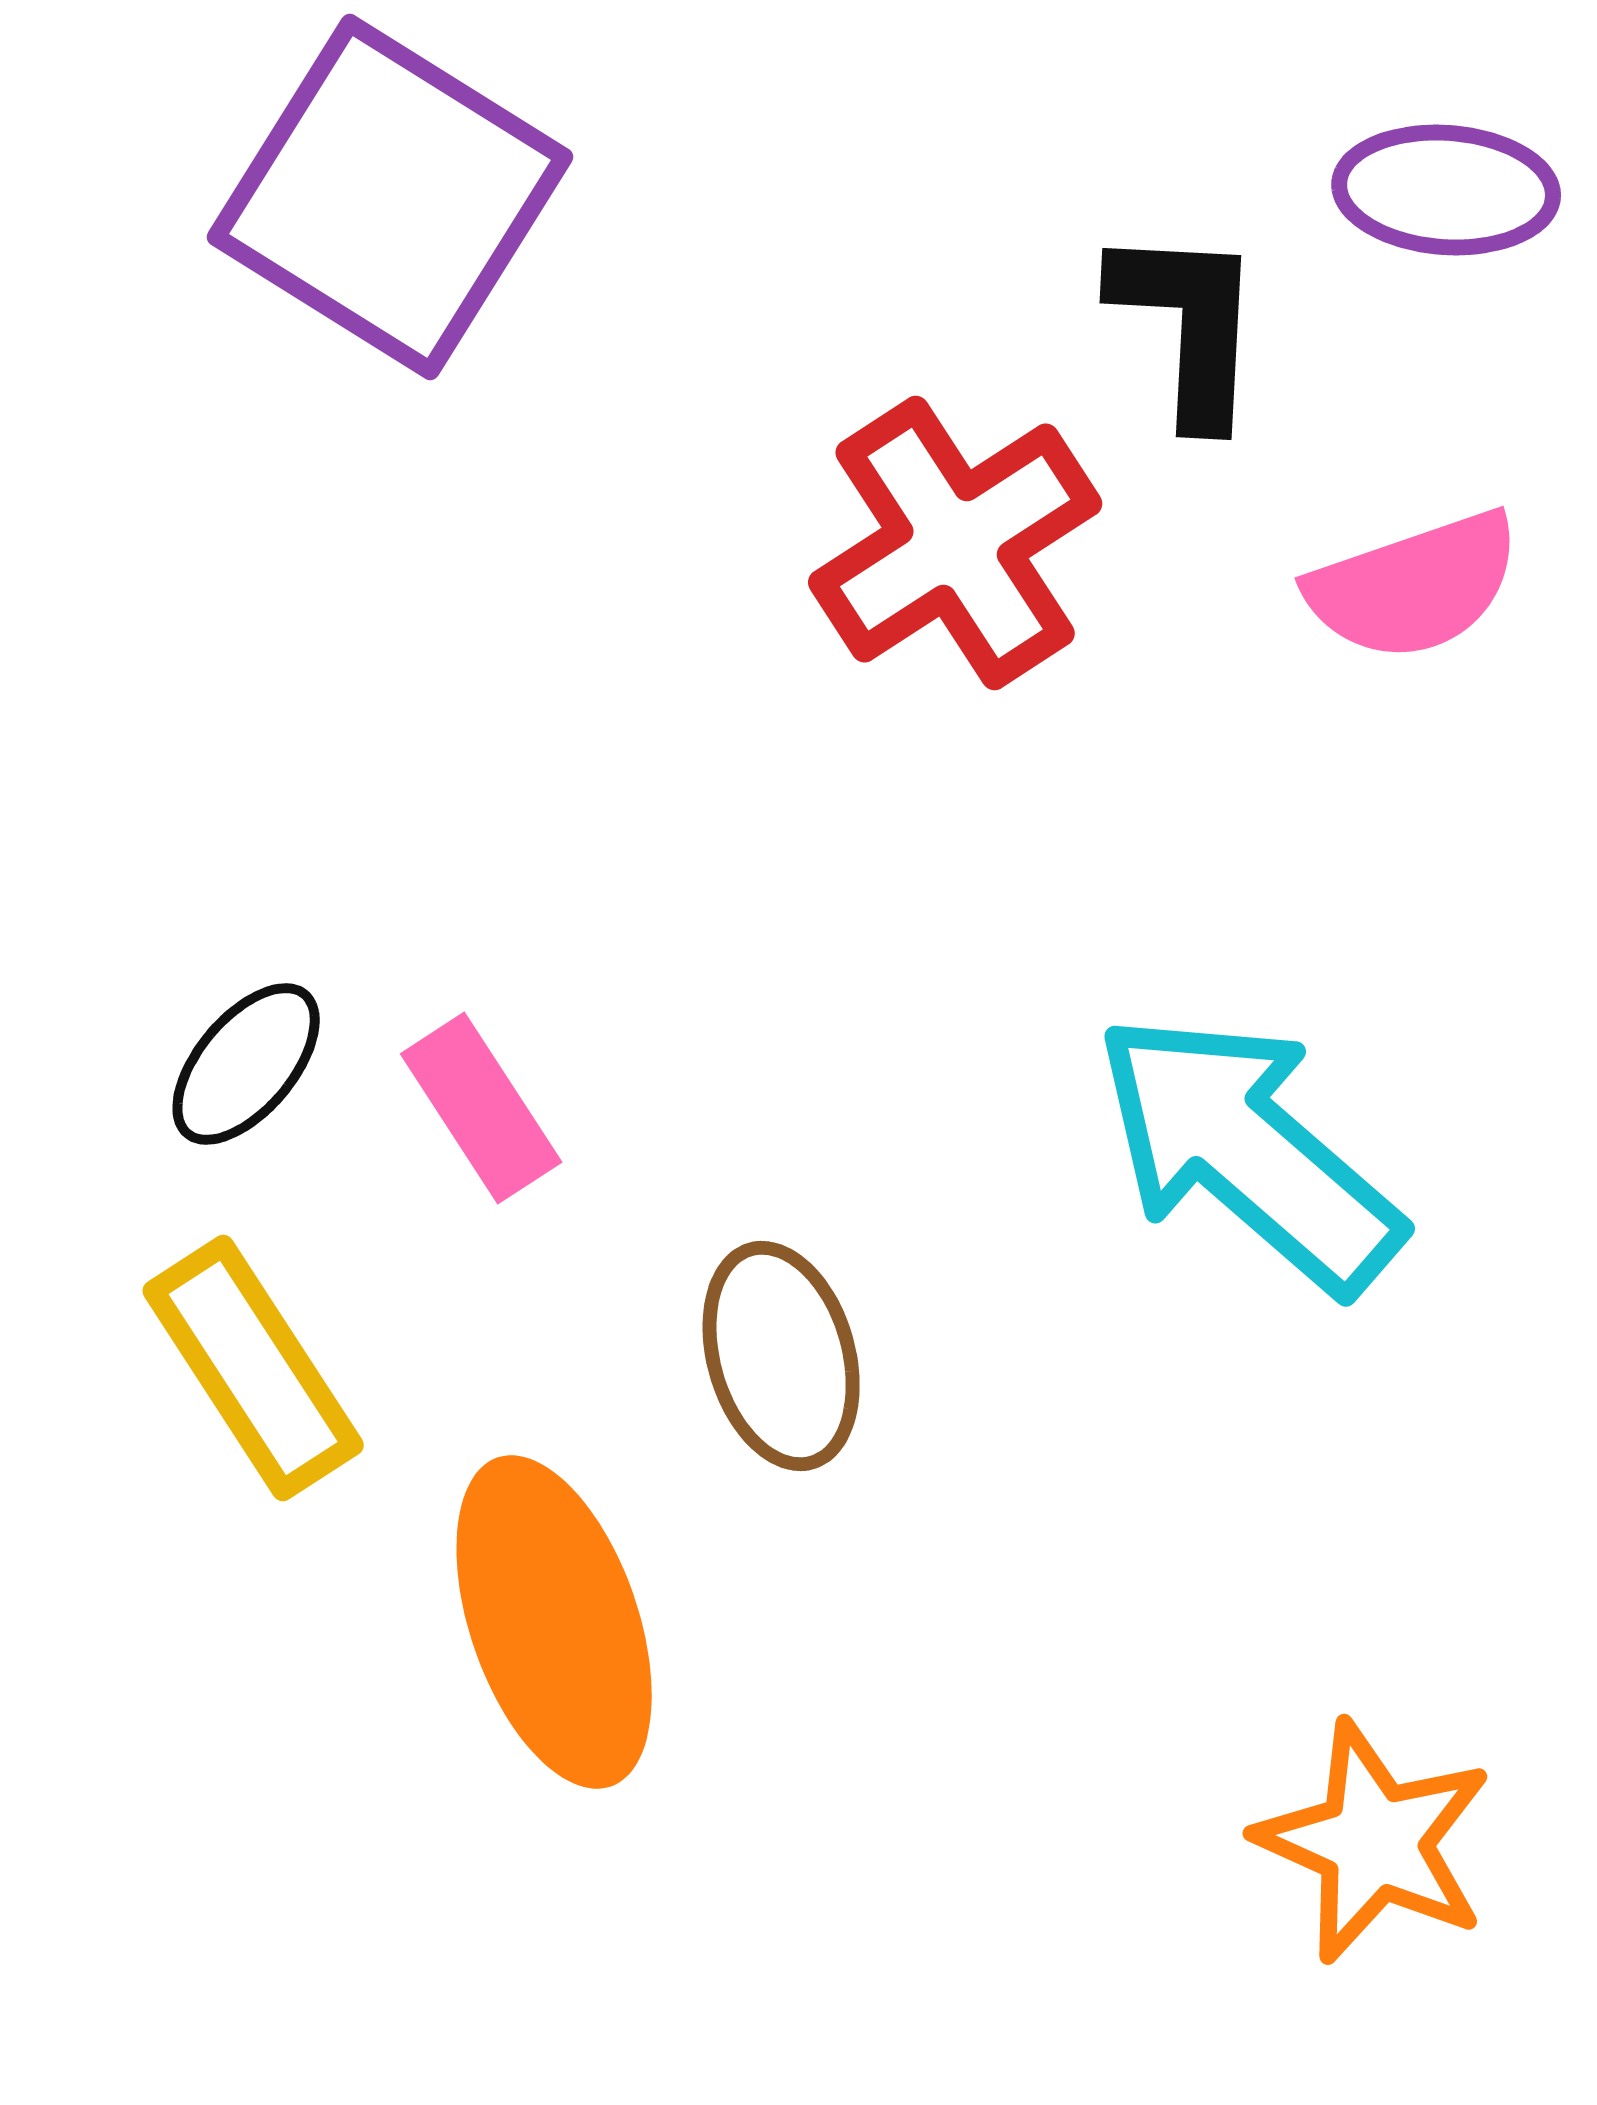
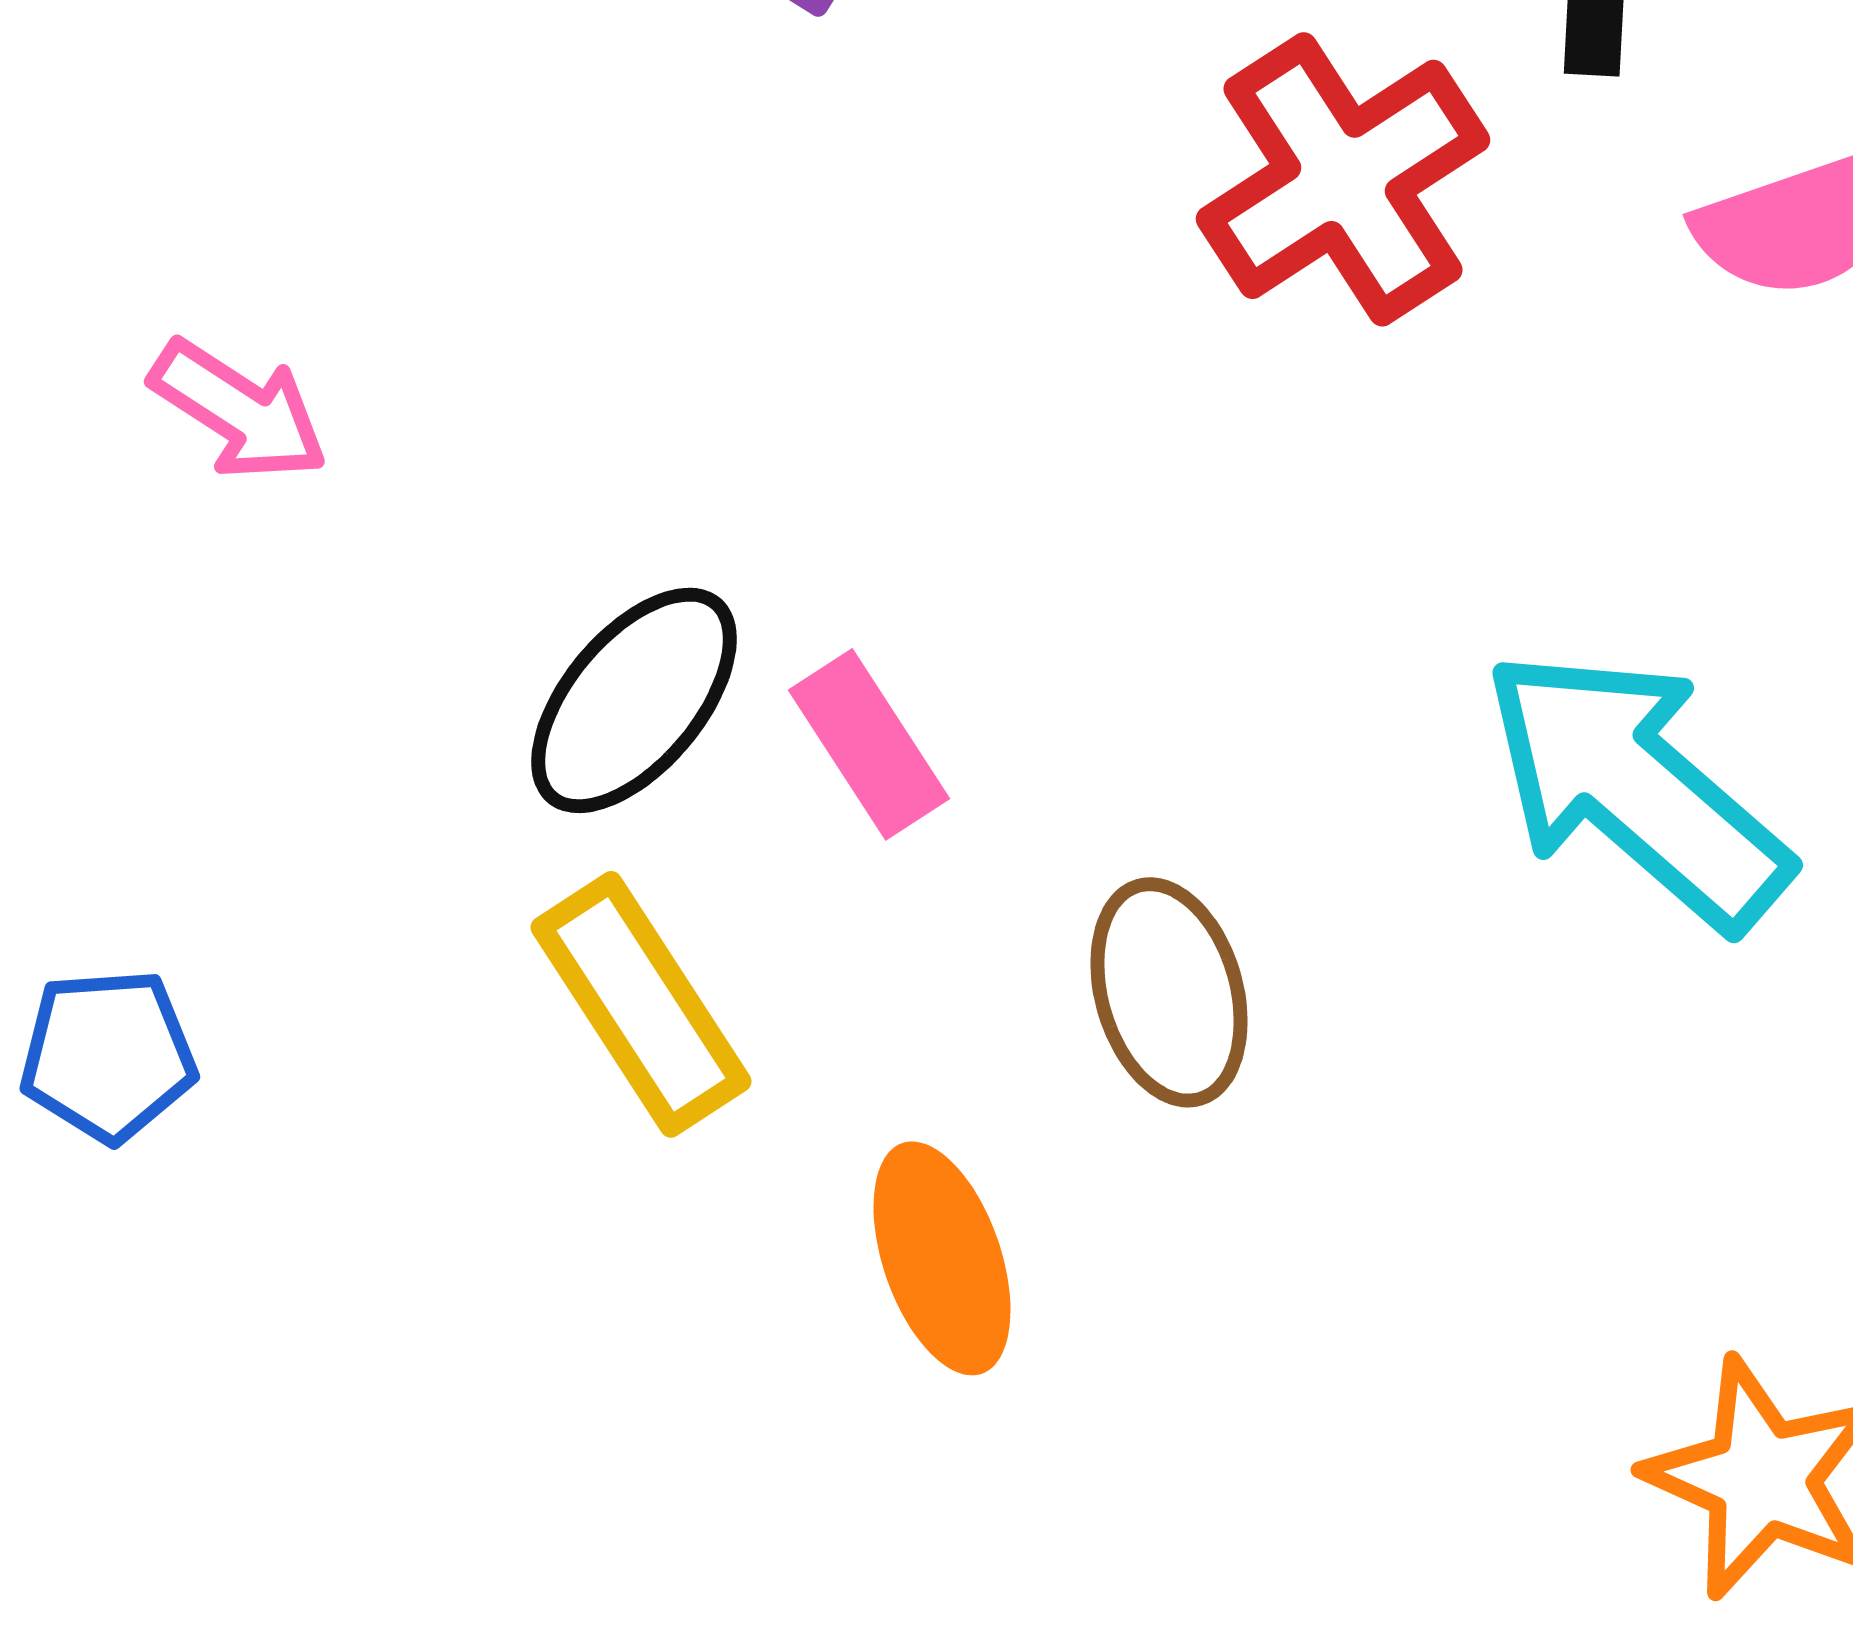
black ellipse: (246, 1064) -> (634, 700), size x1.4
orange ellipse: (554, 1622) -> (942, 1258), size x0.7

